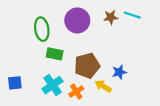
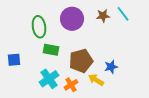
cyan line: (132, 15) -> (123, 14), turned 35
blue square: (15, 83) -> (14, 60), moved

